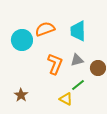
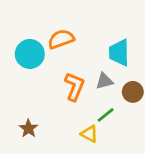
cyan trapezoid: (78, 31) -> (119, 53), moved

